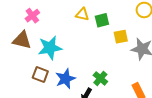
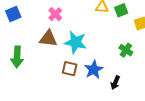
cyan star: (50, 48) -> (76, 42), turned 30
green cross: (100, 78) -> (126, 50), moved

